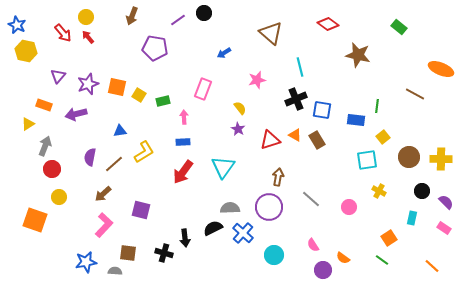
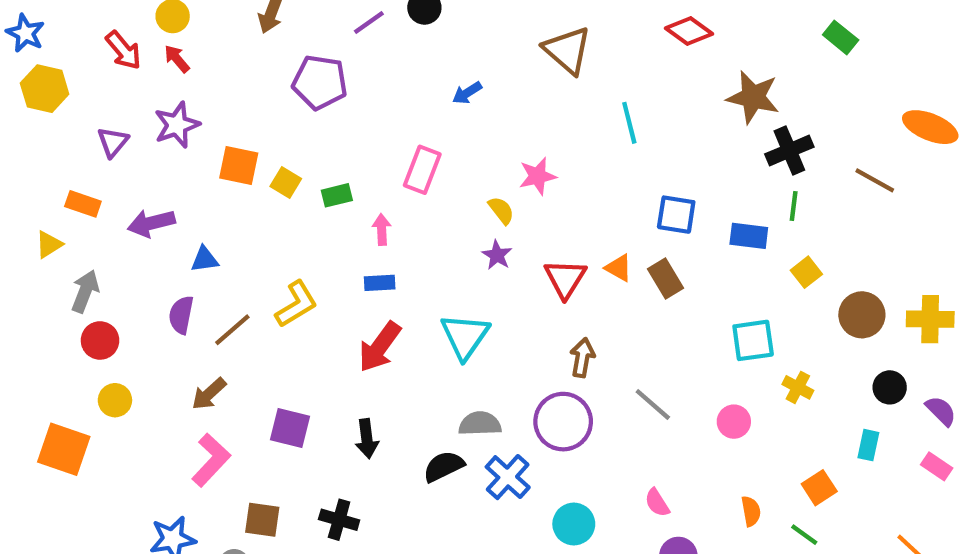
pink star: (257, 80) -> (538, 176), moved
purple star: (88, 84) -> (177, 125), moved
black cross: (296, 99) -> (789, 151), moved
blue triangle: (120, 131) -> (205, 259), moved
red triangle: (270, 140) -> (565, 279), turned -40
cyan square: (367, 160) -> (753, 340), moved
black arrow: (185, 238) -> (367, 439), moved
orange semicircle: (343, 258) -> (751, 511), moved, turned -136

